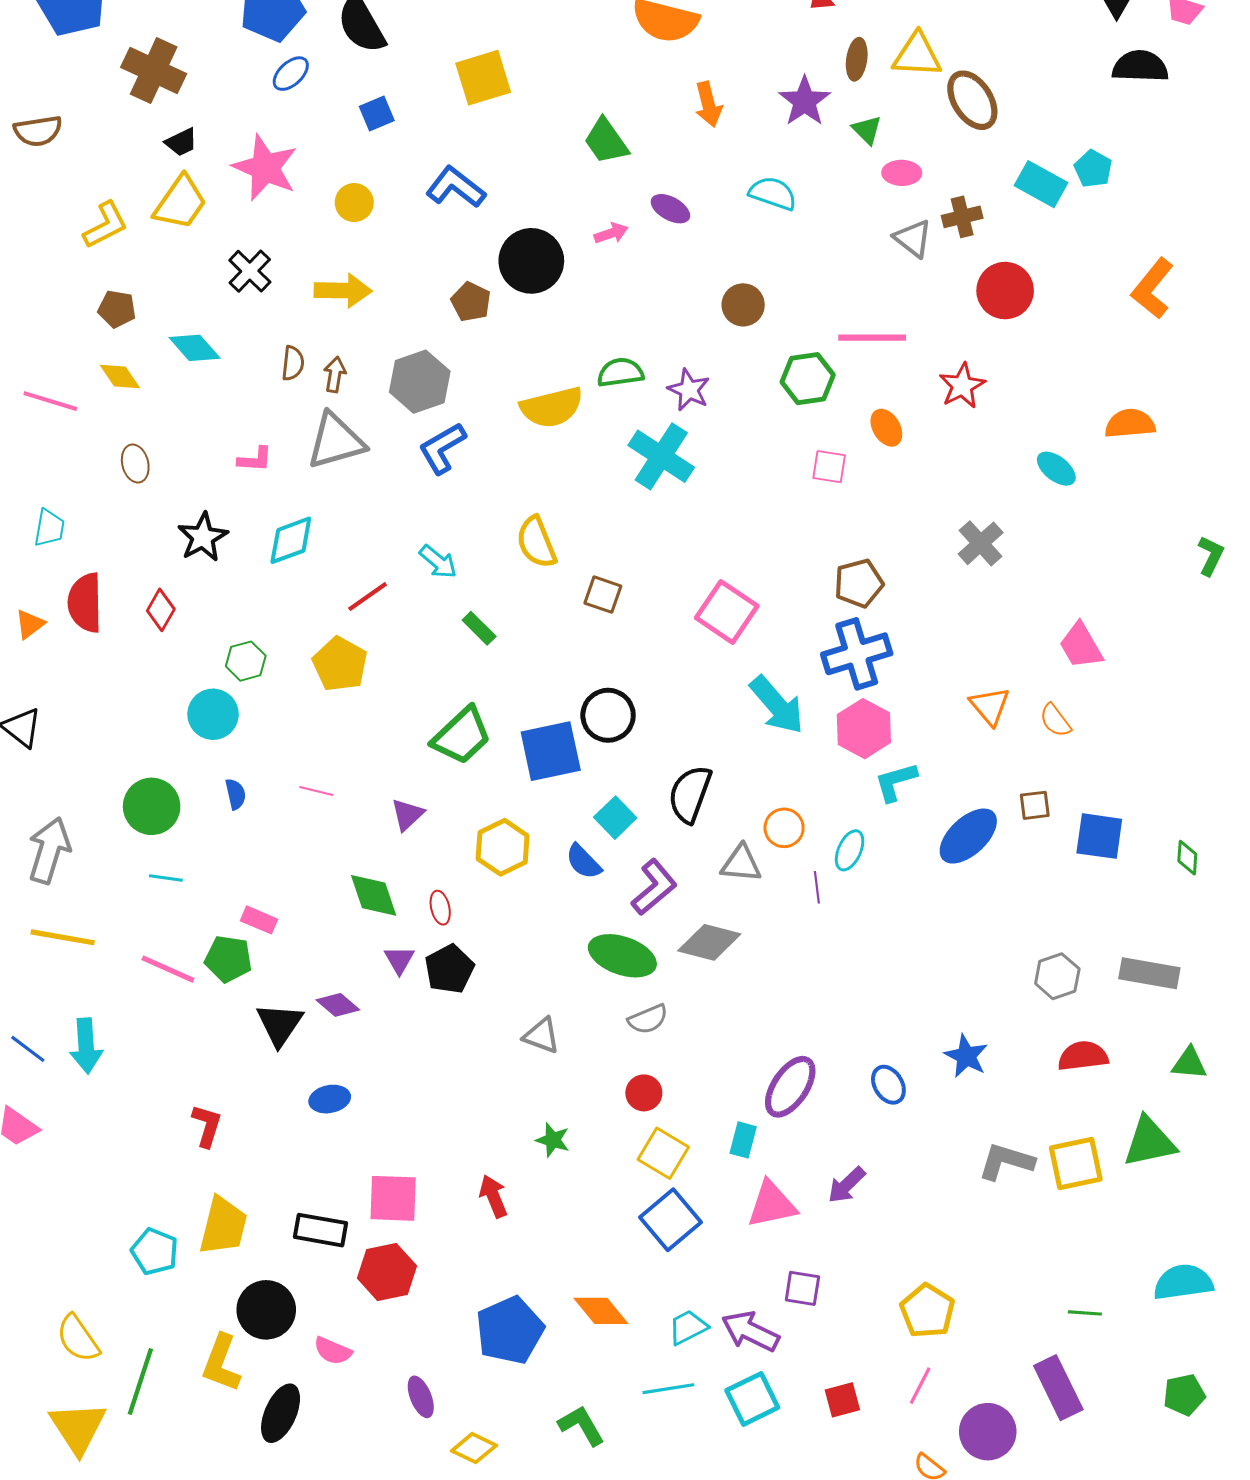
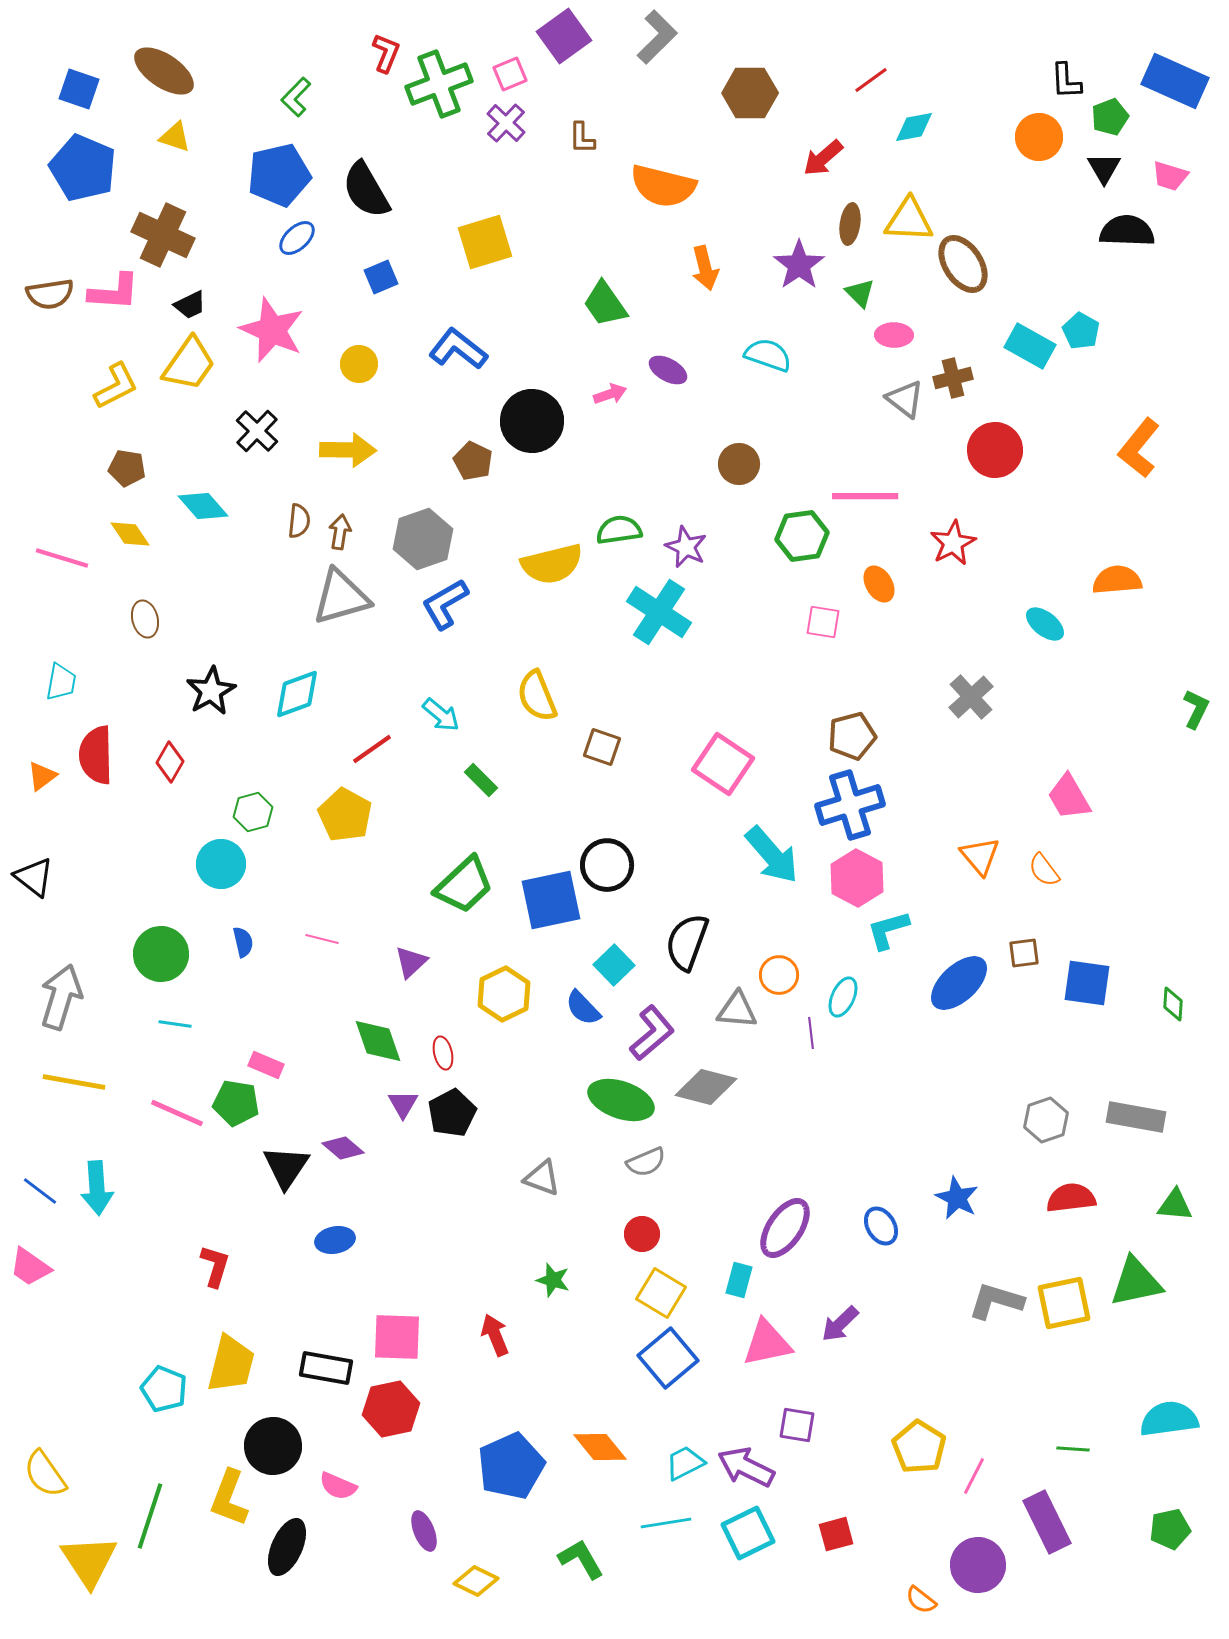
pink L-shape: (255, 459) -> (114, 292), moved, size x1.5
yellow semicircle: (78, 1339) -> (45, 1474), moved
pink line: (920, 1386) -> (974, 1476), moved

